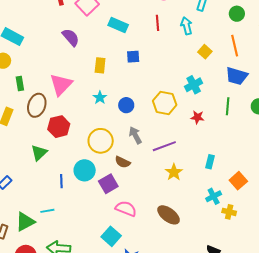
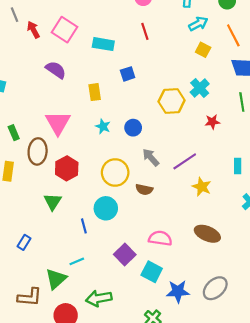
cyan arrow: (186, 26) -> (198, 24), moved, turned 90
yellow hexagon: (165, 103) -> (172, 101), moved
purple square: (108, 184) -> (125, 255), moved

